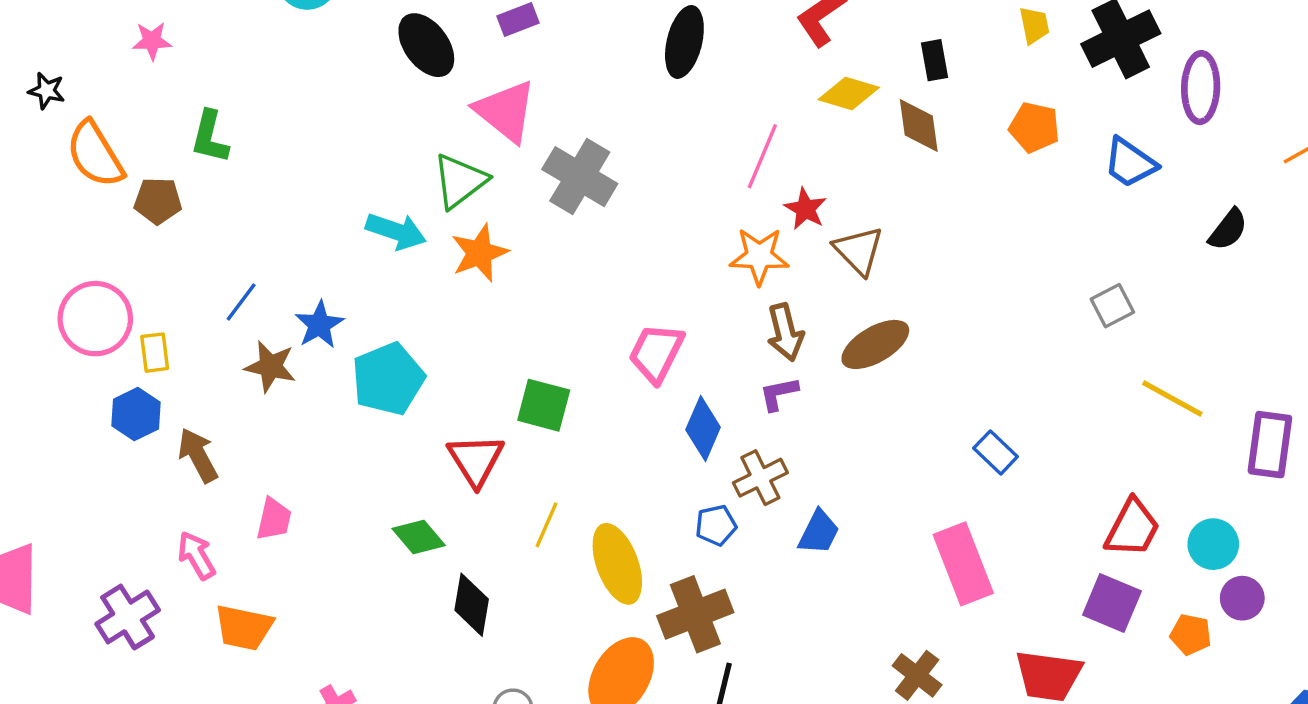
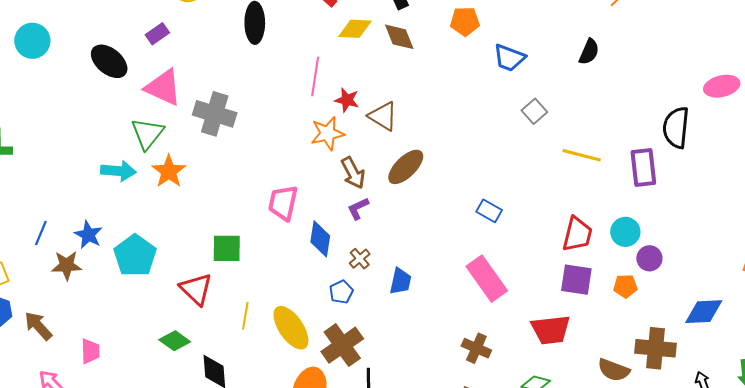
blue trapezoid: (1130, 163) -> (509, 58), moved
brown cross: (760, 478) -> (360, 259), size x0.7

